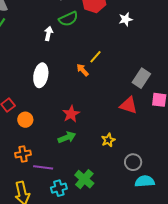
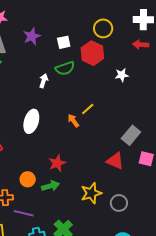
orange circle: (25, 120) -> (28, 179), moved
yellow star: (108, 140) -> (91, 193), size x1.5
gray circle: (133, 162) -> (119, 203), moved

